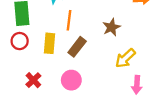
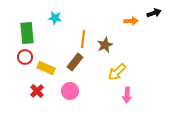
orange line: (69, 20) -> (83, 39), moved
yellow rectangle: (49, 43) -> (46, 68), moved, turned -72

